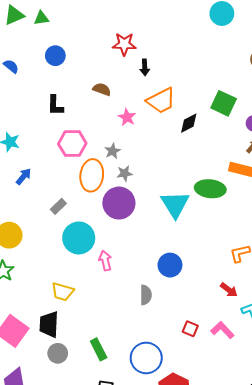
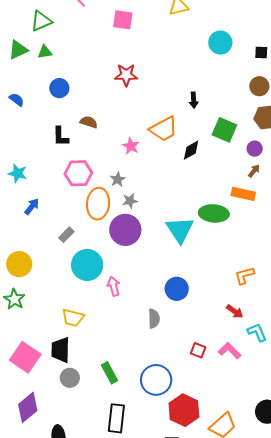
black arrow: (145, 67) -> (194, 100), moved
brown semicircle: (102, 89) -> (89, 122), moved

